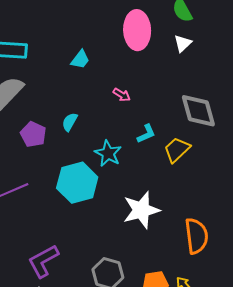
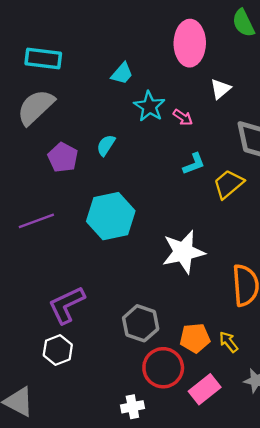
white triangle: (183, 43) -> (220, 89), moved
pink arrow: (122, 95) -> (183, 117), moved
cyan star: (108, 153) -> (149, 106), moved

